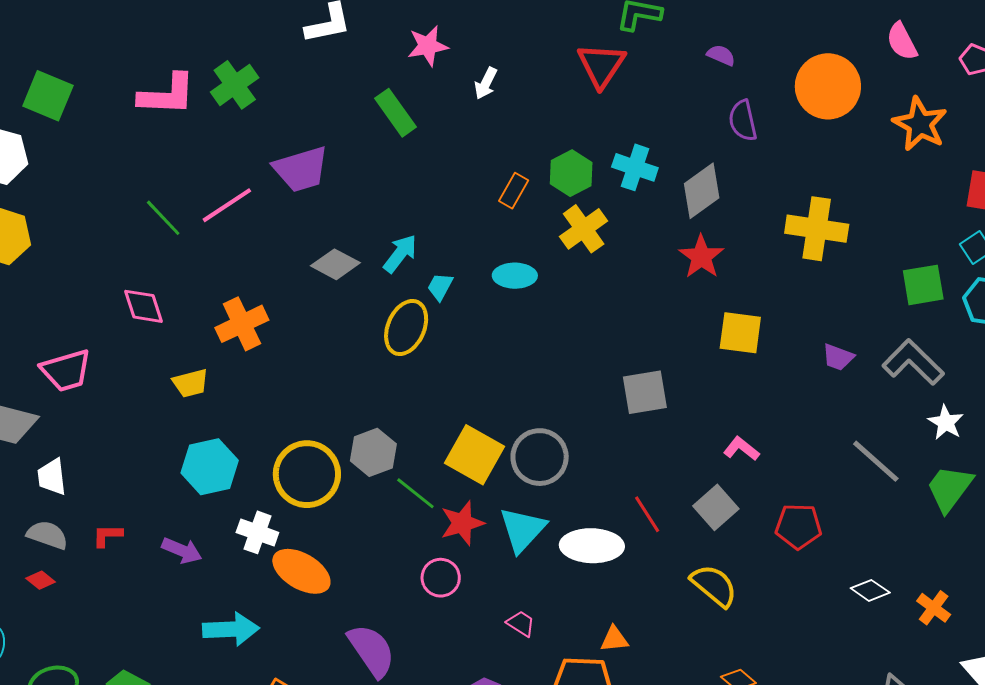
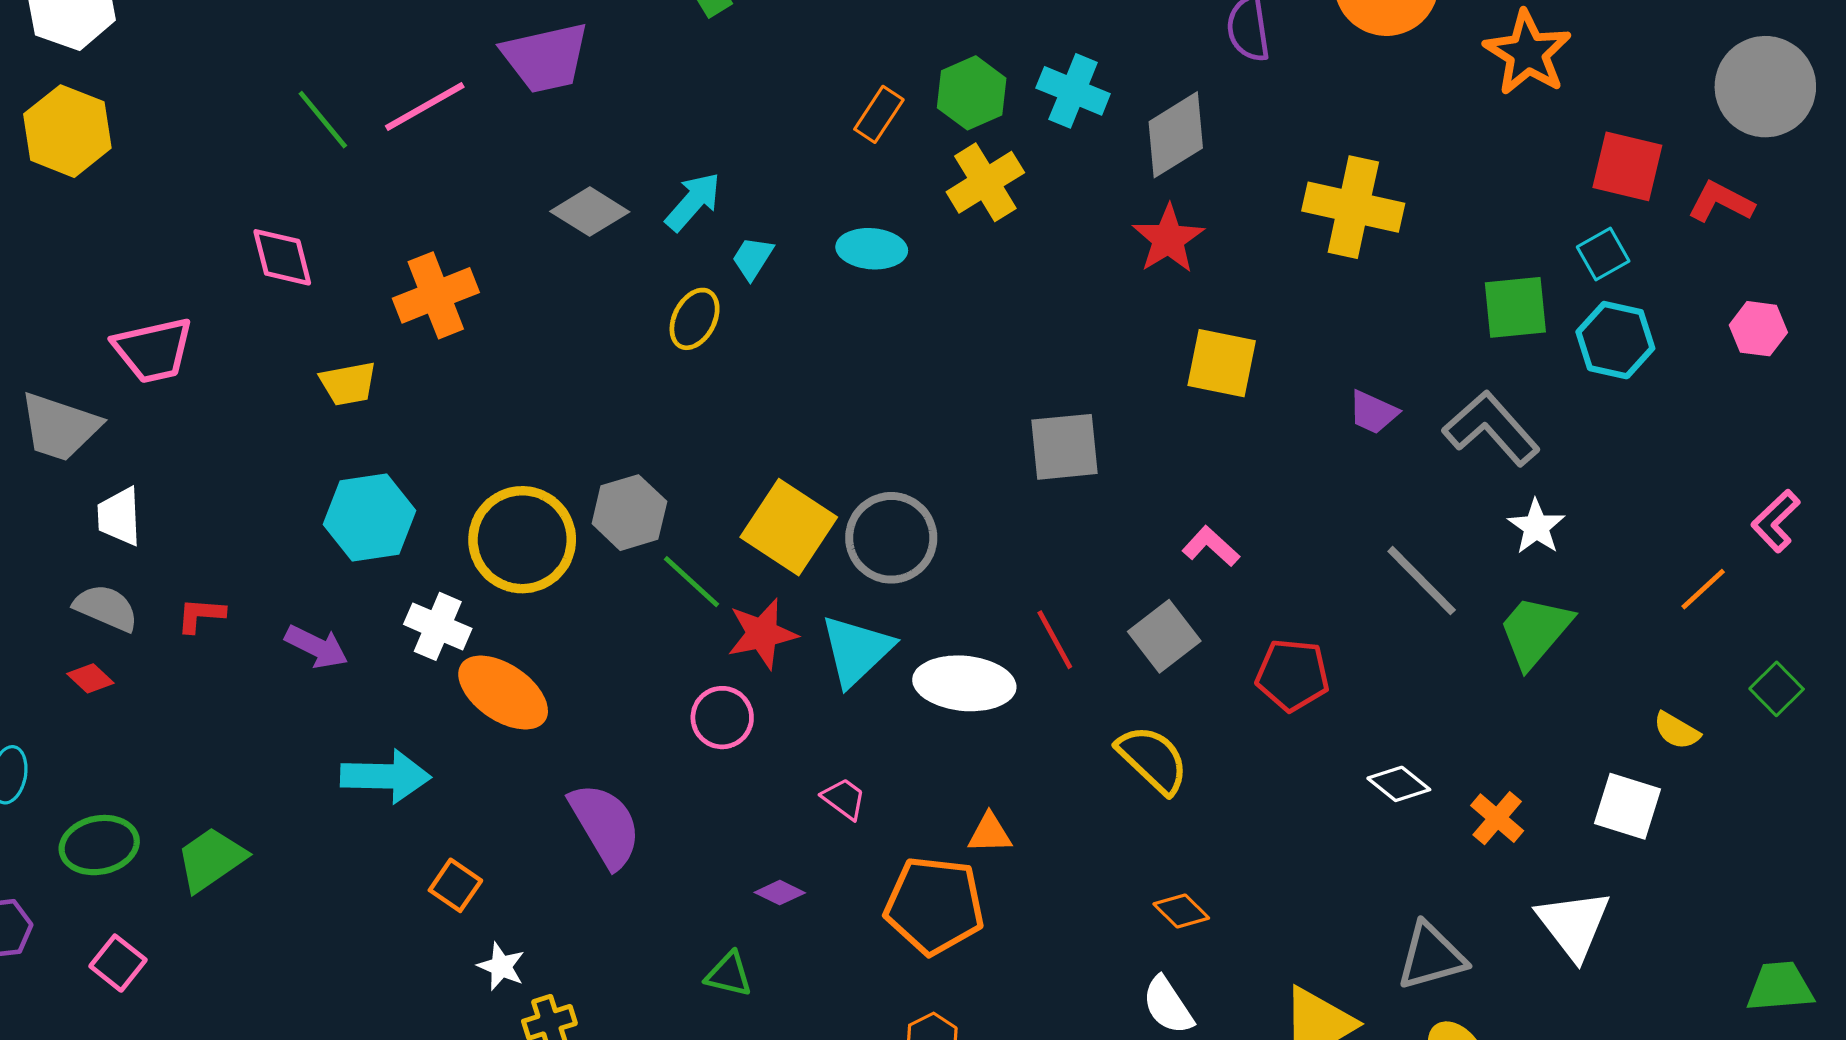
yellow ellipse: (406, 327) -> (695, 319), size x0.7

